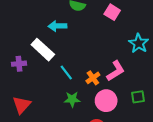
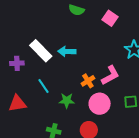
cyan arrow: (57, 26) -> (67, 51), moved
cyan line: (66, 72) -> (44, 86), moved
red triangle: (22, 105) -> (17, 103), turned 36

